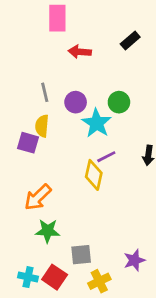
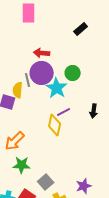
red arrow: (80, 52) -> (42, 53), moved
gray line: (45, 92) -> (28, 80), moved
purple circle: (76, 102) -> (42, 73), size x1.5
gray square: (81, 255) -> (46, 182), turned -35

